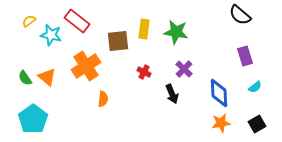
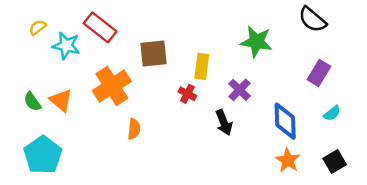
yellow rectangle: (144, 29) -> (202, 66), moved
green star: (176, 32) -> (256, 42), moved
purple rectangle: (245, 56) -> (319, 73), turned 48
orange star: (221, 123) -> (288, 160), turned -30

